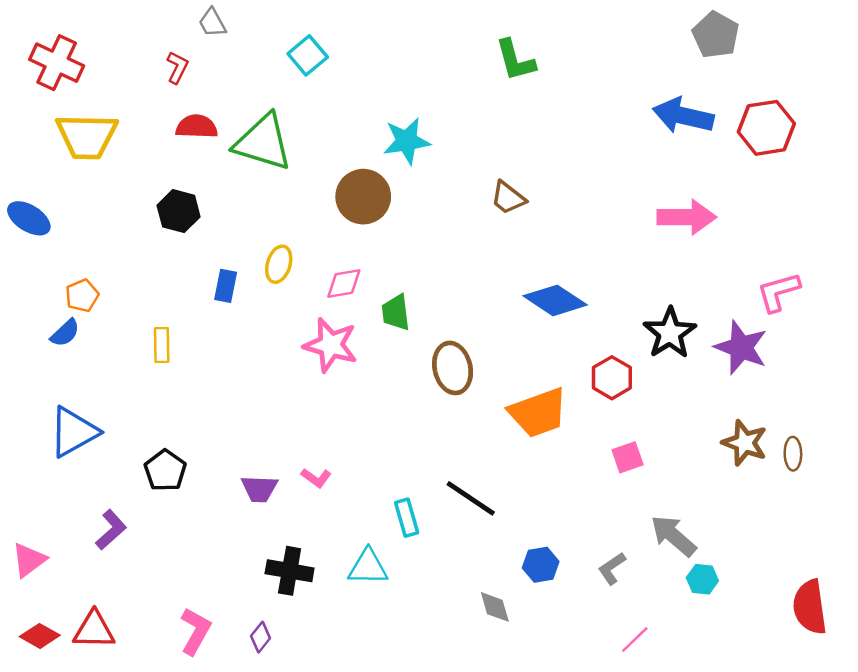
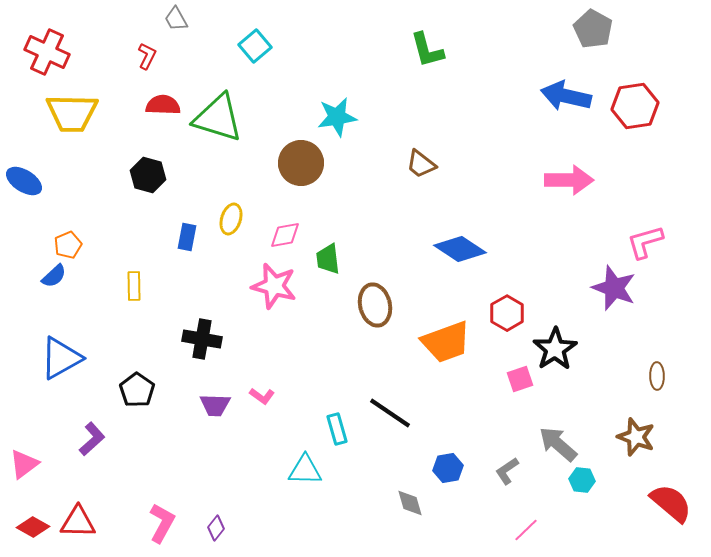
black star: (670, 333) -> (555, 349), moved
brown star: (745, 443) -> (636, 437), moved
black cross: (290, 571) -> (202, 339), moved
red semicircle: (810, 607) -> (671, 503), turned 138

